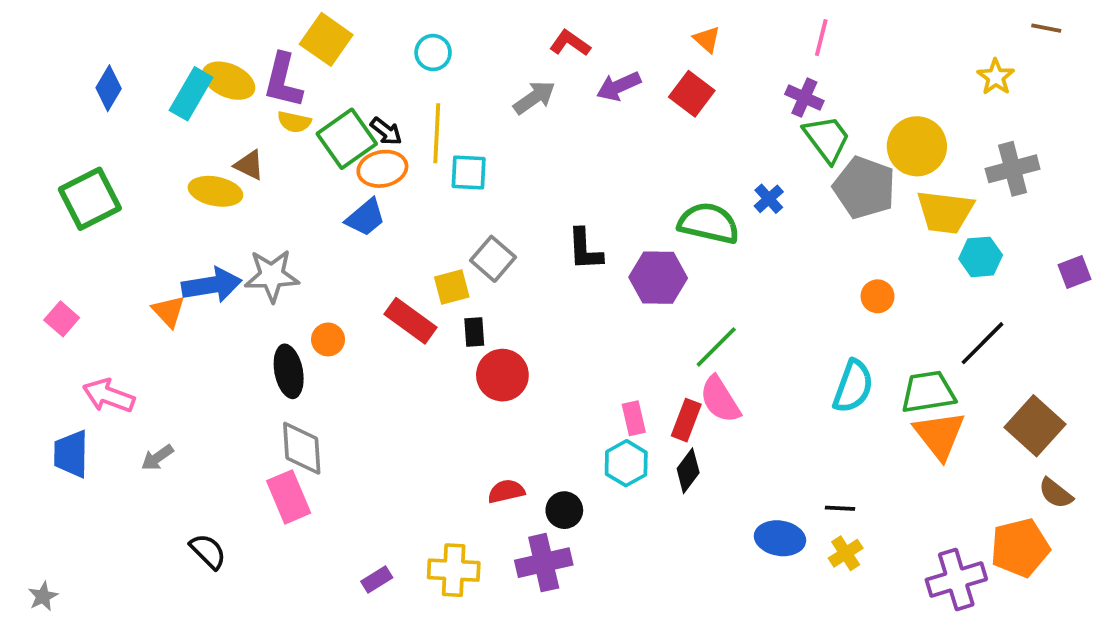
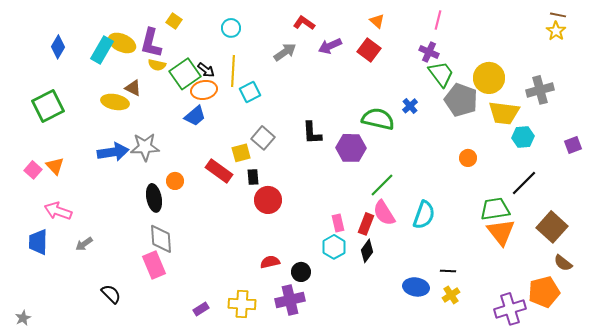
yellow square: (326, 39) -> (174, 21), size x0.6
yellow star: (996, 77) -> (556, 31), moved
cyan square: (469, 173) -> (250, 92), turned -30
orange triangle: (169, 311) -> (55, 166), moved
cyan semicircle: (853, 386) -> (424, 215), moved

